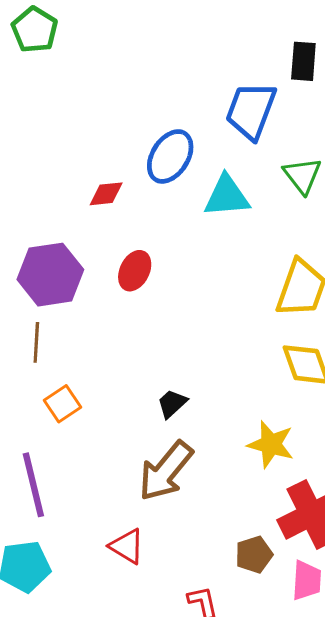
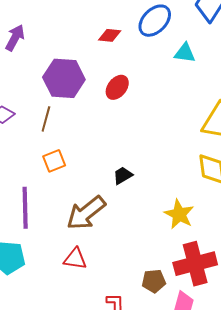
cyan triangle: (227, 196) -> (185, 53), size x0.7
brown arrow: (166, 471) -> (86, 213), moved
red triangle: (127, 546) -> (75, 259), turned -35

